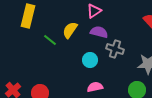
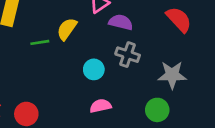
purple semicircle: (99, 32) -> (121, 22), moved
green line: (50, 40) -> (40, 42), turned -48

